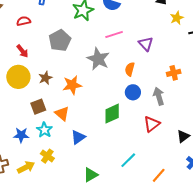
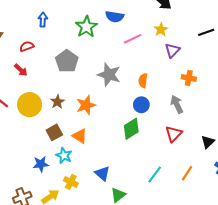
yellow star: (177, 18) -> (161, 30), moved
pink line: (114, 35) -> (133, 39), moved
purple triangle: (146, 44) -> (172, 50), moved, turned 35
red arrow: (22, 51) -> (21, 70), moved
orange cross: (174, 73) -> (189, 78), turned 32
blue circle: (133, 92) -> (141, 105), moved
blue triangle: (78, 137) -> (102, 174), moved, turned -35
orange line: (159, 175) -> (187, 173), moved

